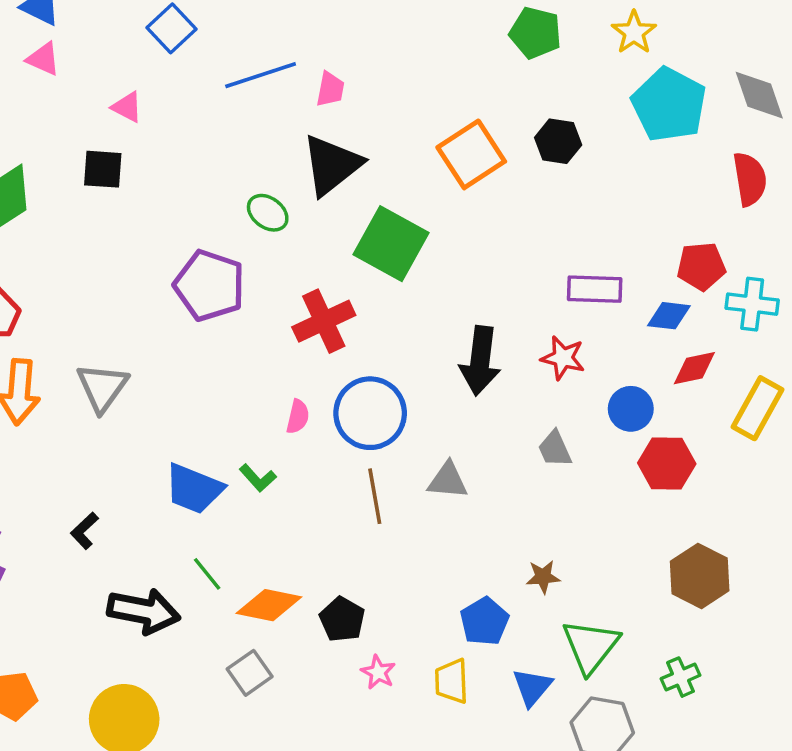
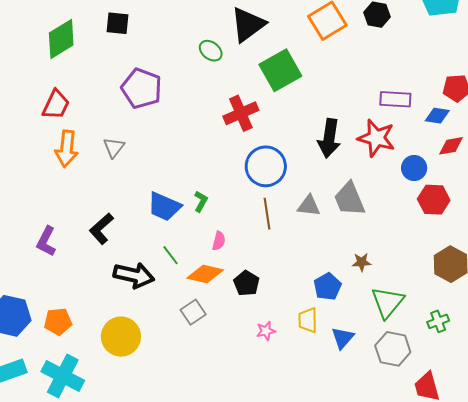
green square: (391, 244) -> (280, 70), turned 30
purple pentagon: (209, 285) -> (142, 88), moved
red star: (563, 358) -> (376, 138), size x1.5
gray triangle: (102, 387) -> (114, 147), size x0.7
pink semicircle: (298, 417) -> (219, 241), moved
gray trapezoid: (555, 449) -> (349, 199), moved, size x1.6
green L-shape: (258, 478) -> (201, 201), turned -110
black L-shape: (84, 531) -> (101, 229), size x1.5
pink star: (378, 672) -> (266, 331), moved, turned 30
blue triangle: (532, 687) -> (343, 338), moved

